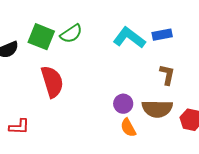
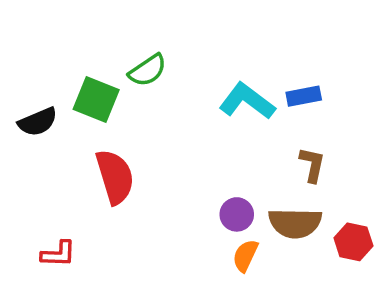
green semicircle: (71, 34) -> (148, 70), moved
orange semicircle: (128, 128) -> (245, 256), turned 54

